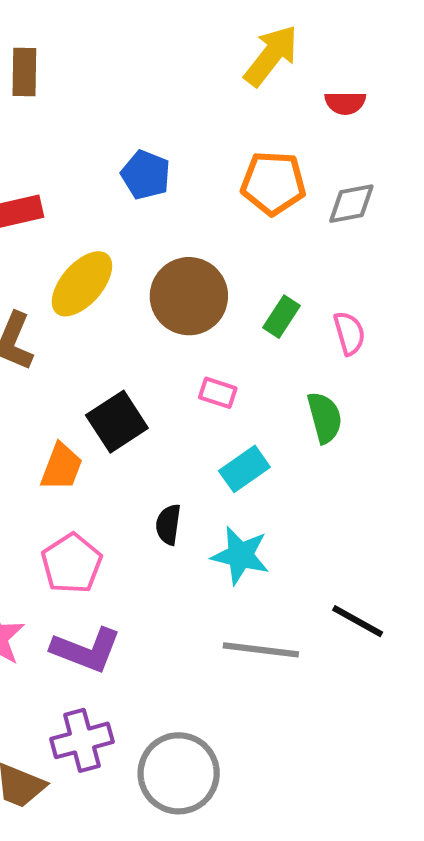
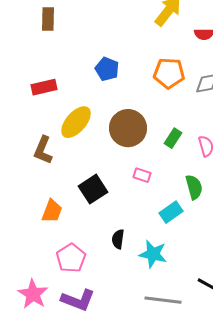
orange trapezoid: (61, 467) -> (52, 211), moved
cyan rectangle: (244, 469) -> (171, 212), moved

